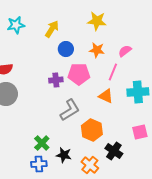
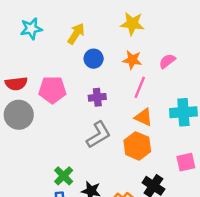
pink line: (113, 72) -> (140, 87), moved
pink pentagon: (79, 74) -> (52, 90), moved
purple cross: (56, 80) -> (97, 97), moved
orange hexagon: (92, 130) -> (137, 146), moved

